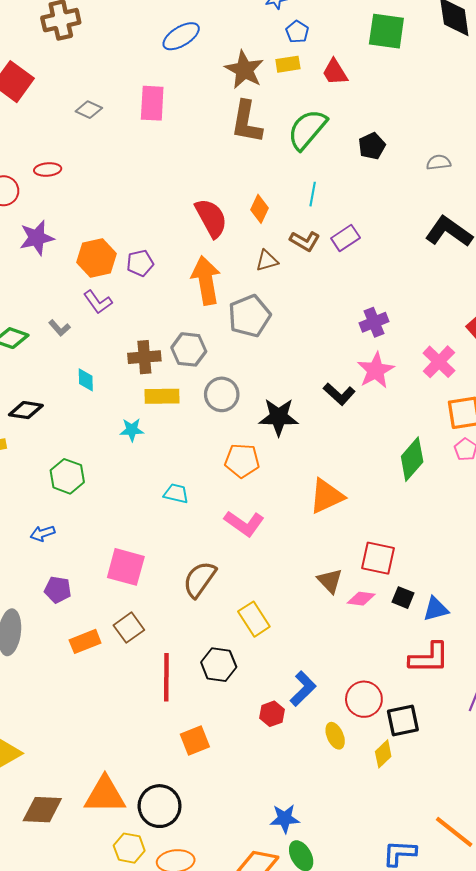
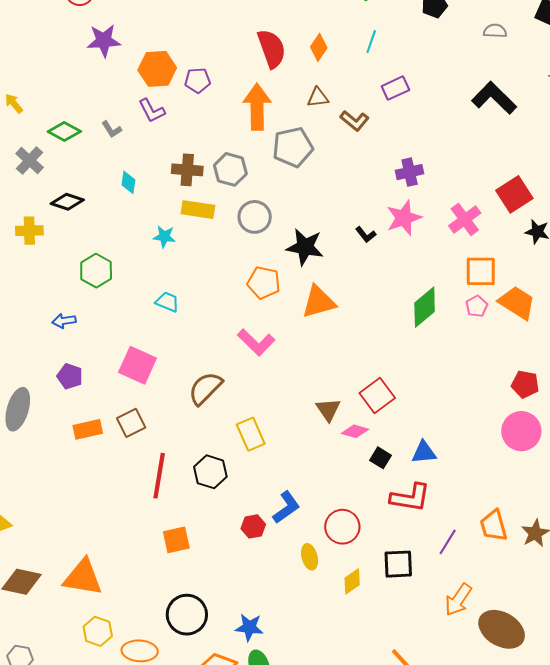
brown L-shape: (305, 241) -> (354, 121), moved
black L-shape: (339, 394) -> (366, 235), size x0.7
cyan trapezoid: (176, 494) -> (167, 302), moved
orange triangle: (327, 496) -> (319, 302), moved
red square: (378, 558) -> (377, 396), turned 32
black square: (403, 598) -> (381, 458), moved
black square: (403, 720) -> (398, 564), moved
black circle: (160, 806) -> (187, 615), moved

